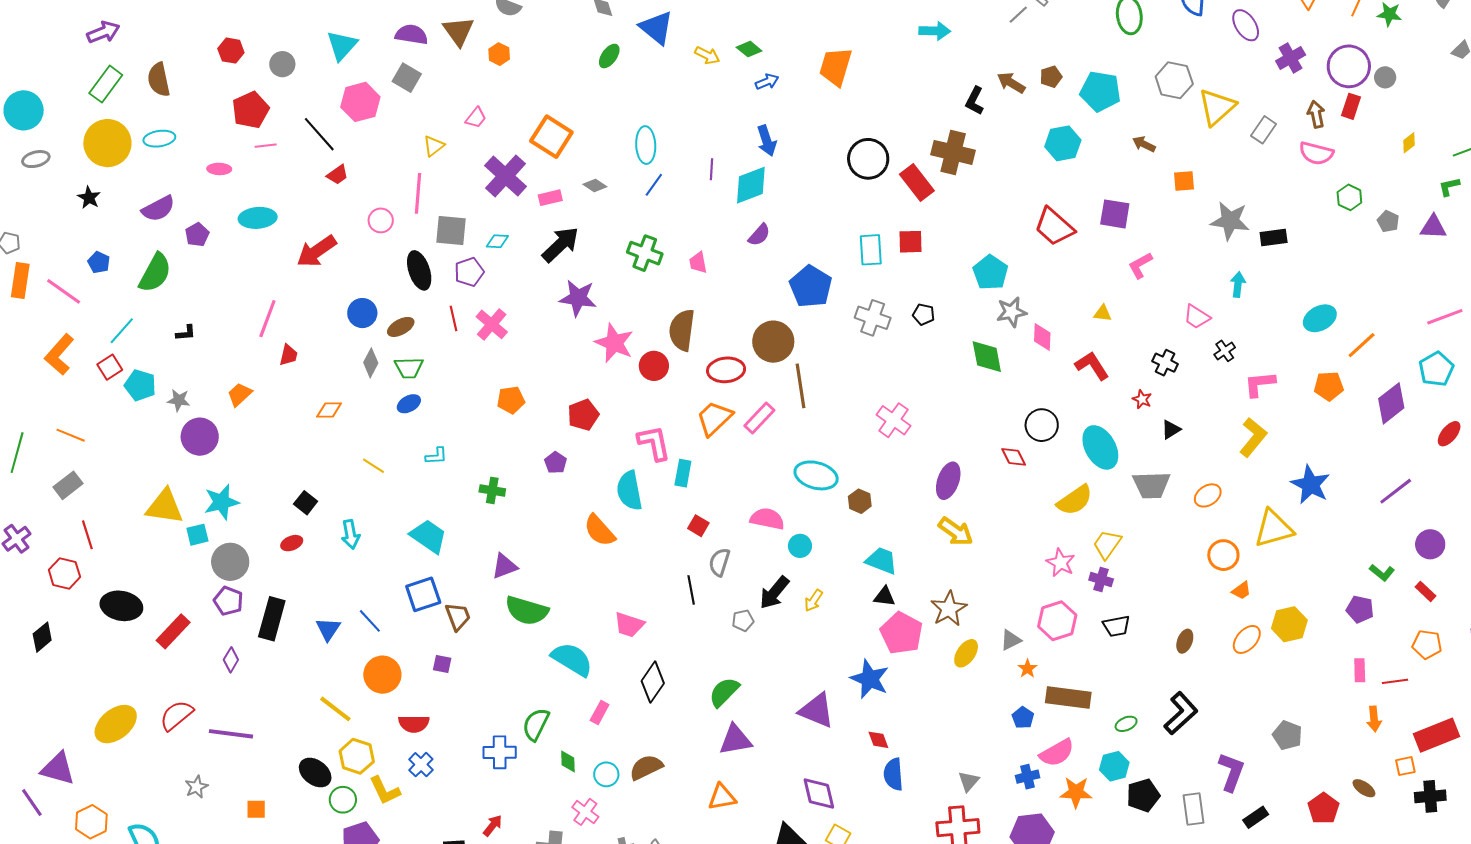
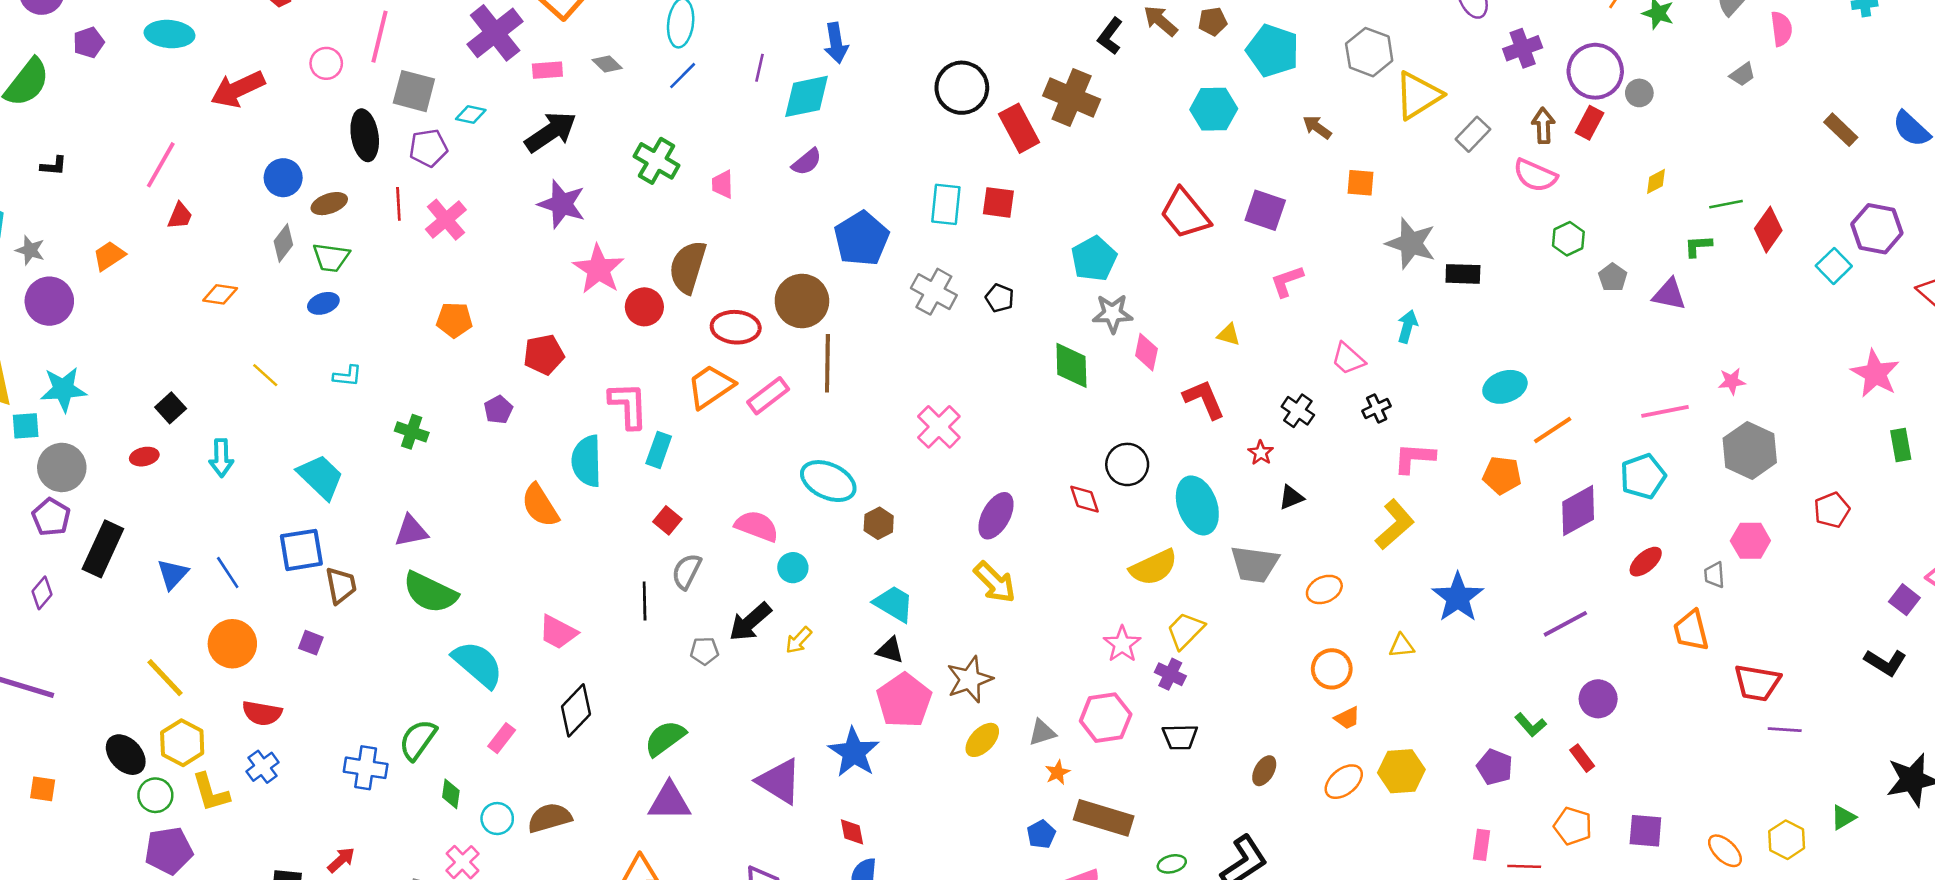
yellow triangle: (1274, 529) -> (1402, 646), size x0.5

